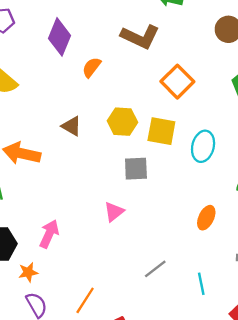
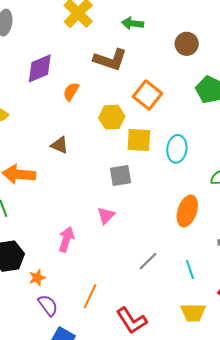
purple diamond: (60, 37) -> (40, 68), turned 52
yellow hexagon: (122, 122) -> (112, 117), moved
orange ellipse: (206, 218) -> (187, 211), size x1.4
pink arrow: (49, 234) -> (66, 239), moved

